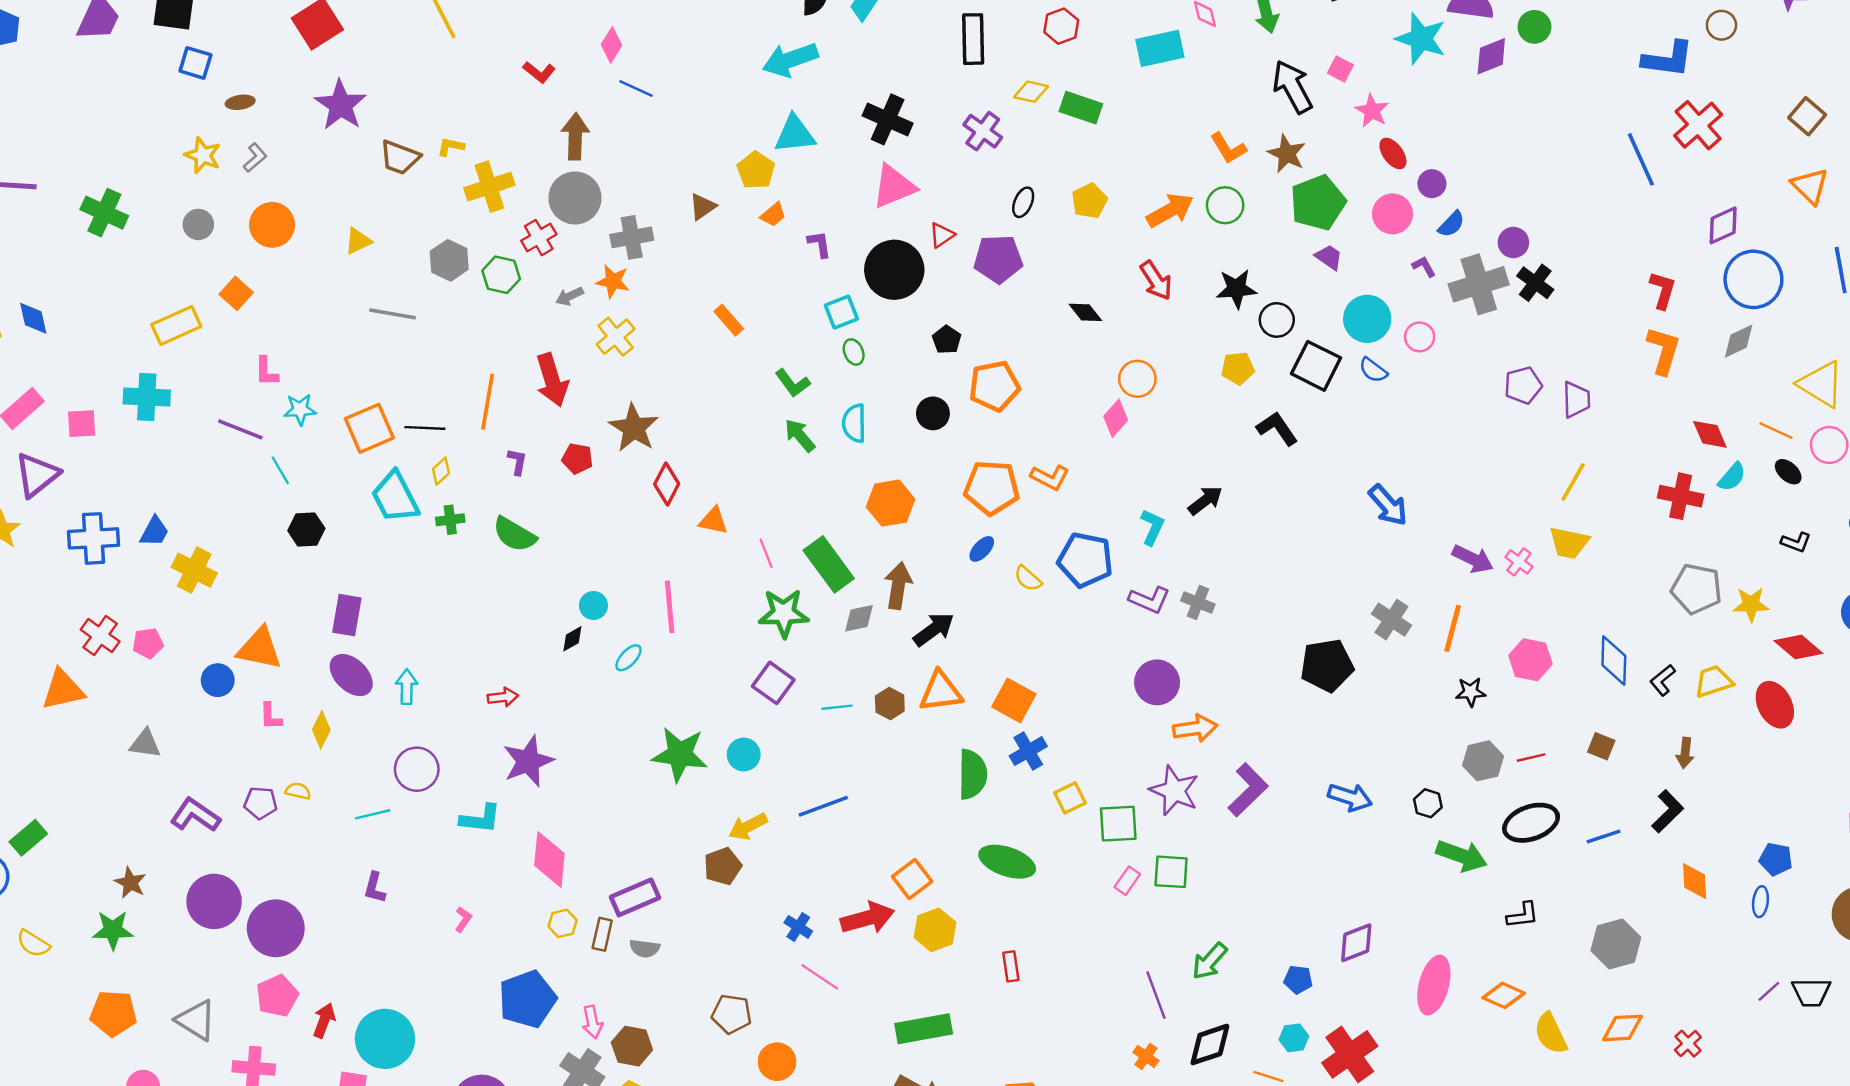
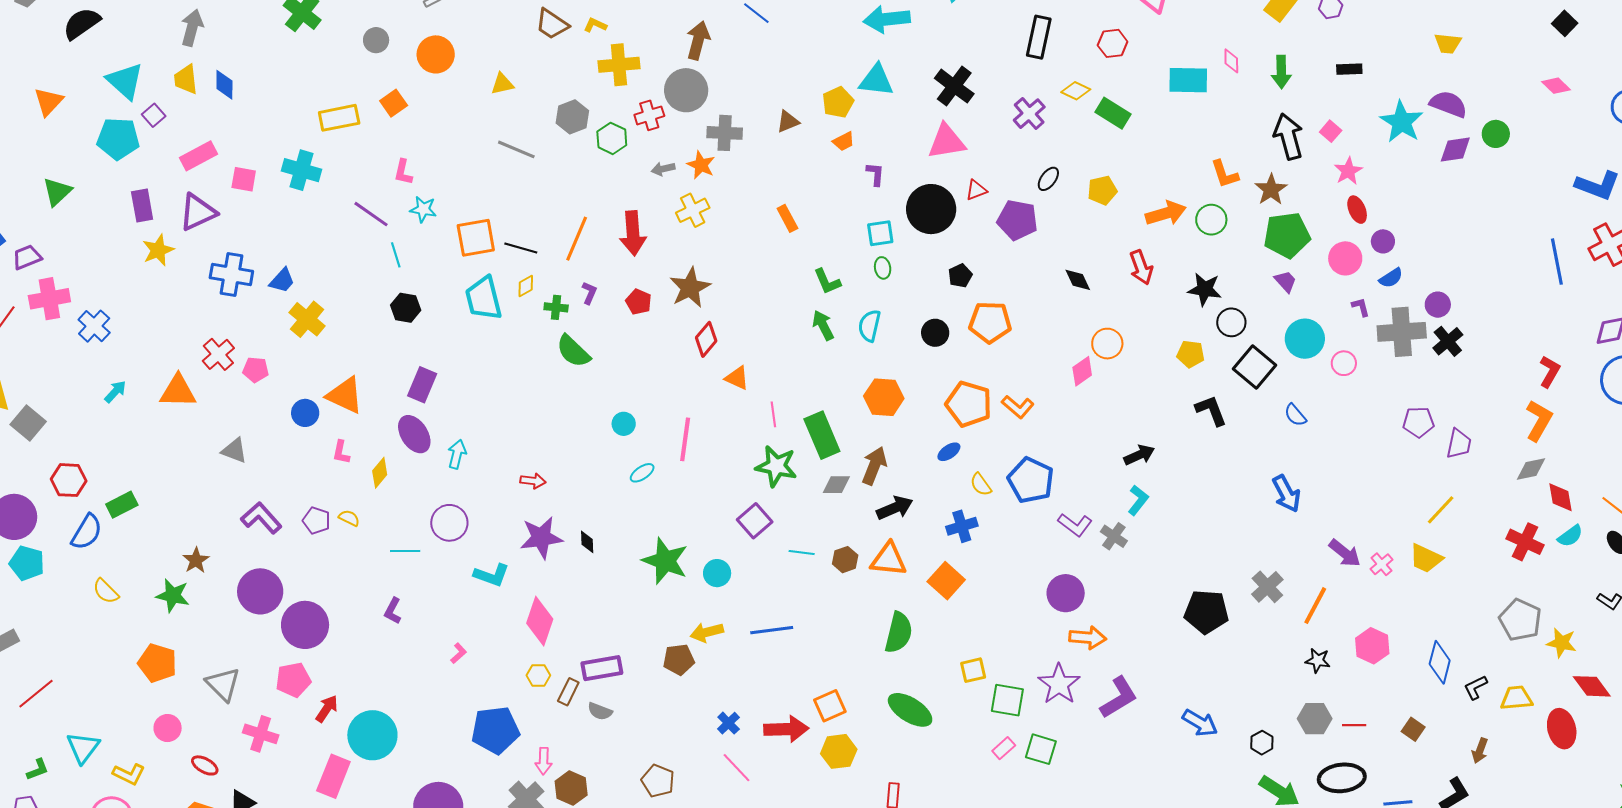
gray diamond: (1739, 341) -> (1531, 469), moved
blue semicircle: (1373, 370) -> (1295, 415), moved
green cross: (450, 520) -> (556, 307), moved
cyan L-shape: (1152, 527) -> (1138, 500), moved
black diamond: (572, 639) -> (587, 542), moved, turned -75
blue cross: (1028, 751) -> (962, 526), moved

